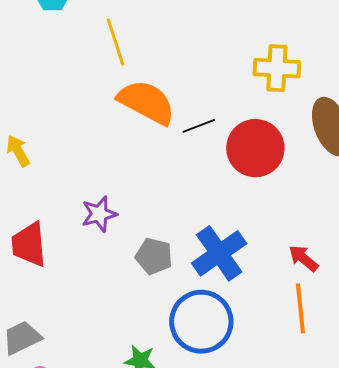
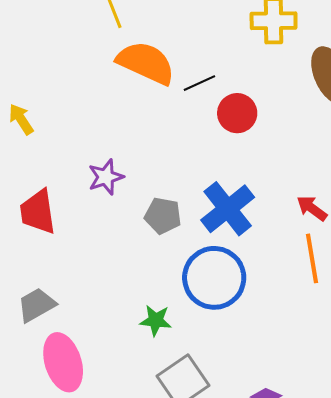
red circle: (255, 148) -> (237, 113), moved, size x0.7

